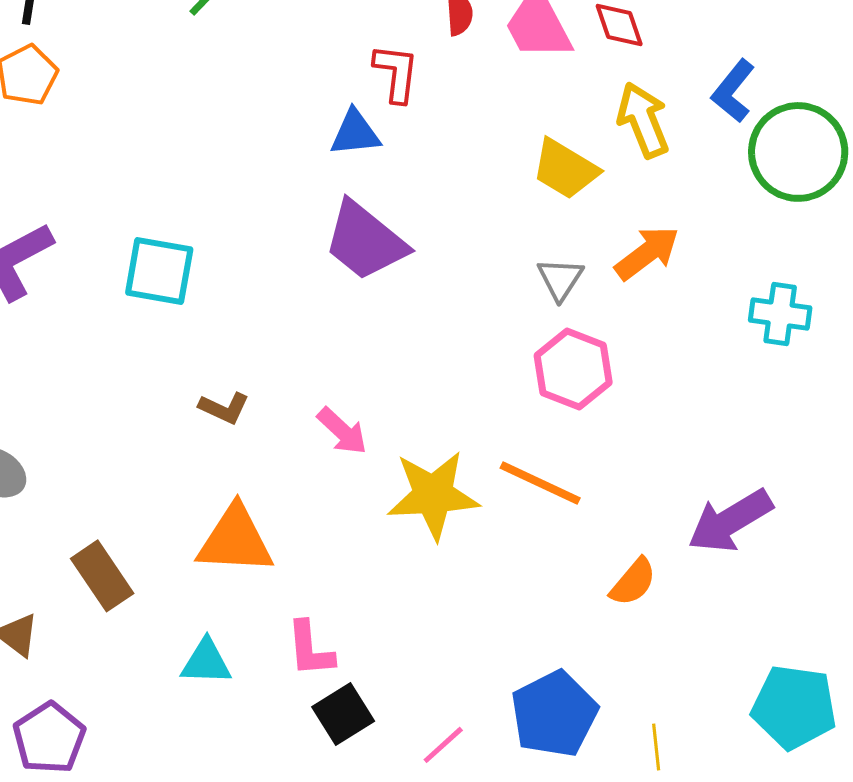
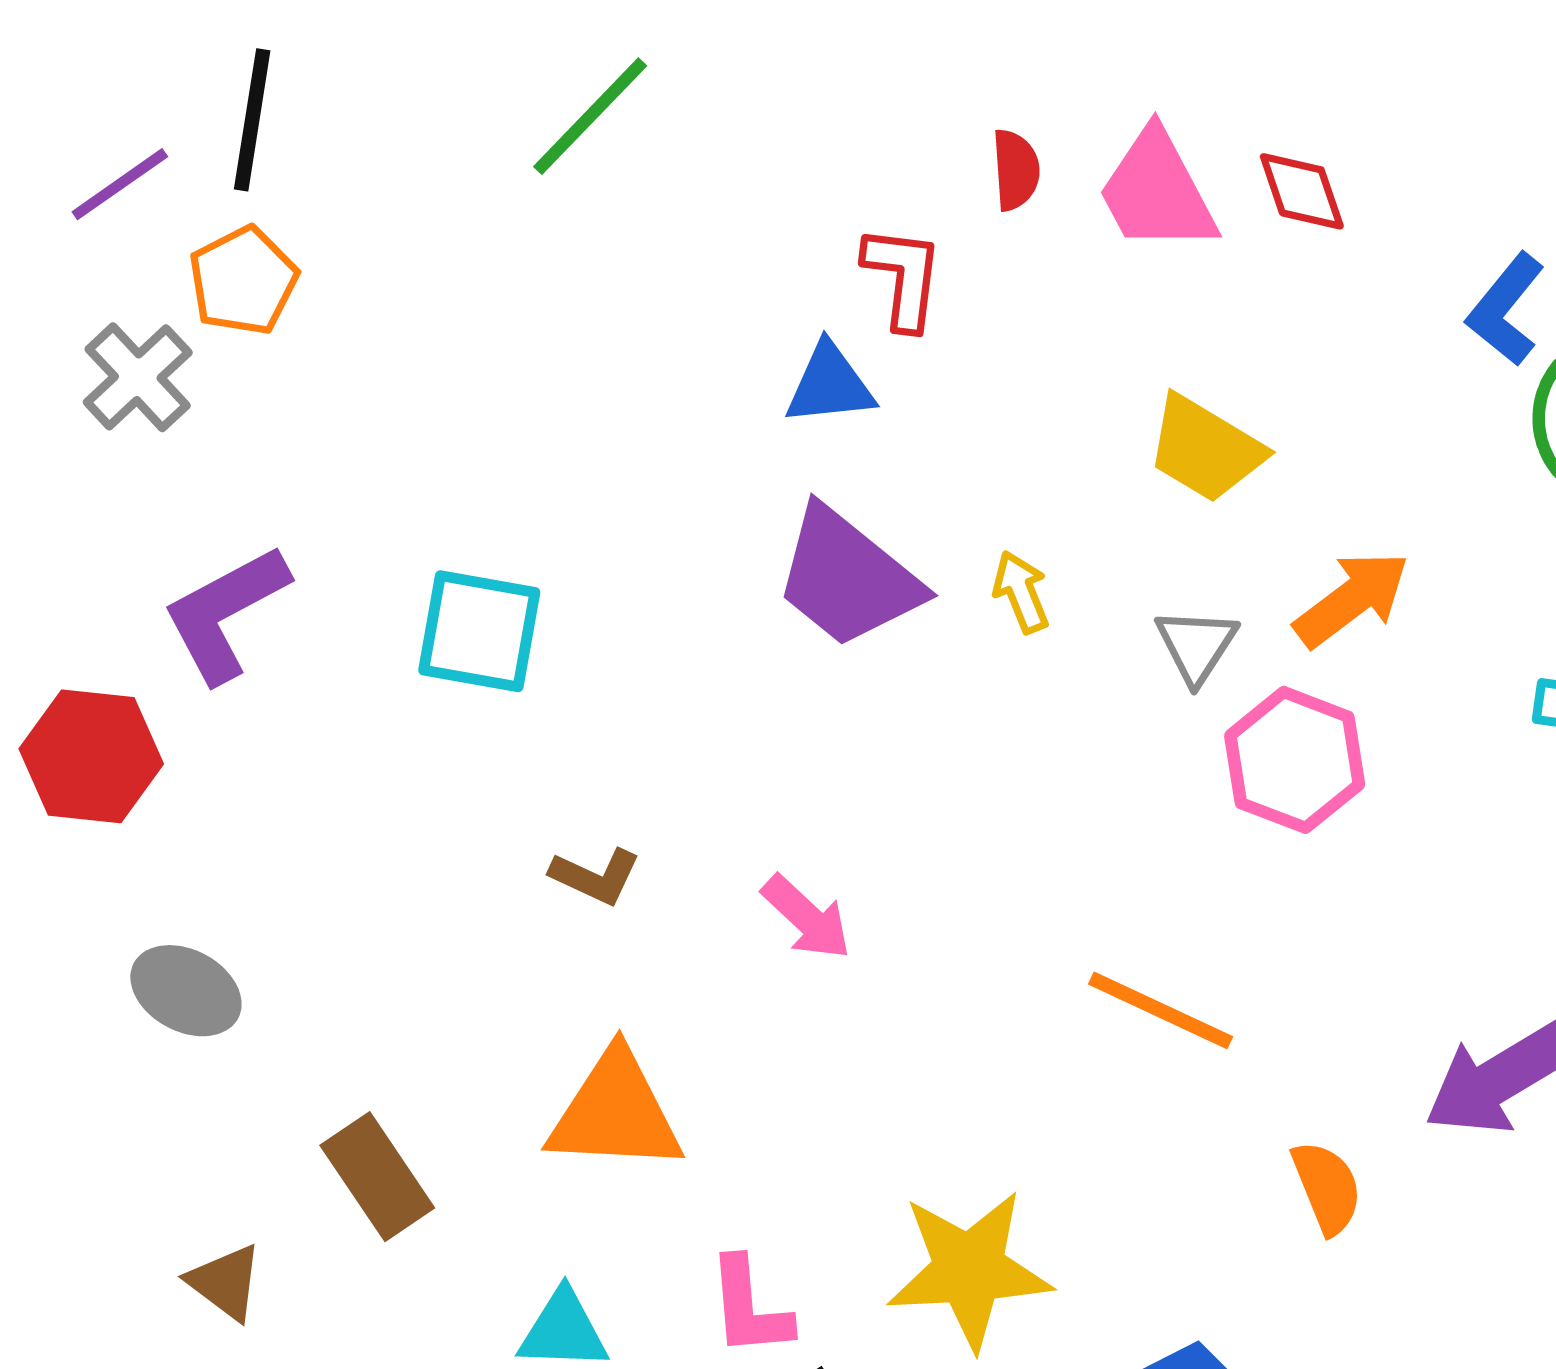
yellow arrow: (643, 120) -> (1021, 592), moved, size x0.6
pink hexagon: (573, 369) -> (1295, 760), moved
yellow star: (433, 495) -> (969, 1270), moved
orange semicircle: (633, 582) -> (1327, 1187), turned -62

